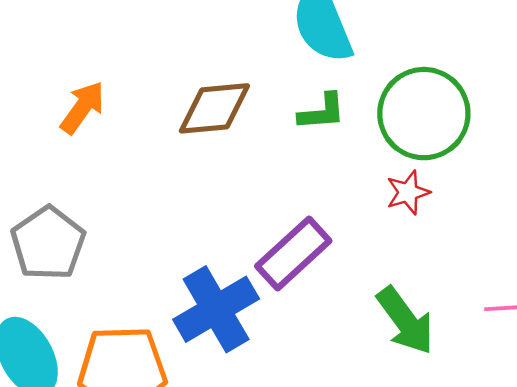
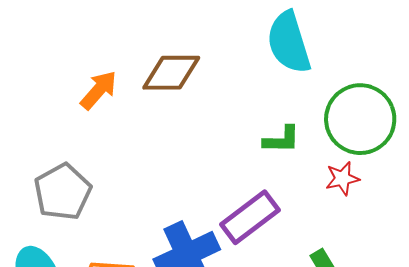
brown diamond: (214, 108) -> (171, 73), moved
green L-shape: (322, 112) -> (282, 140), moved

